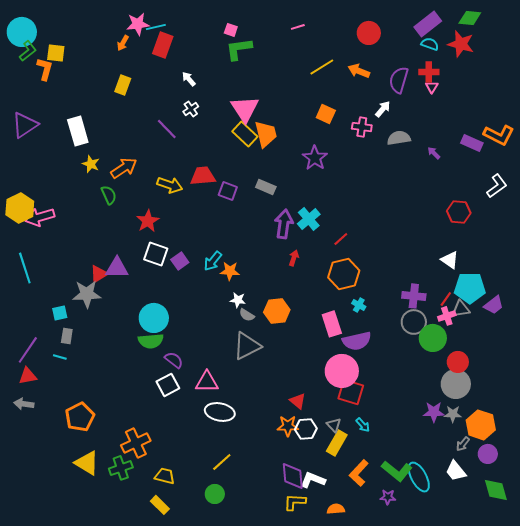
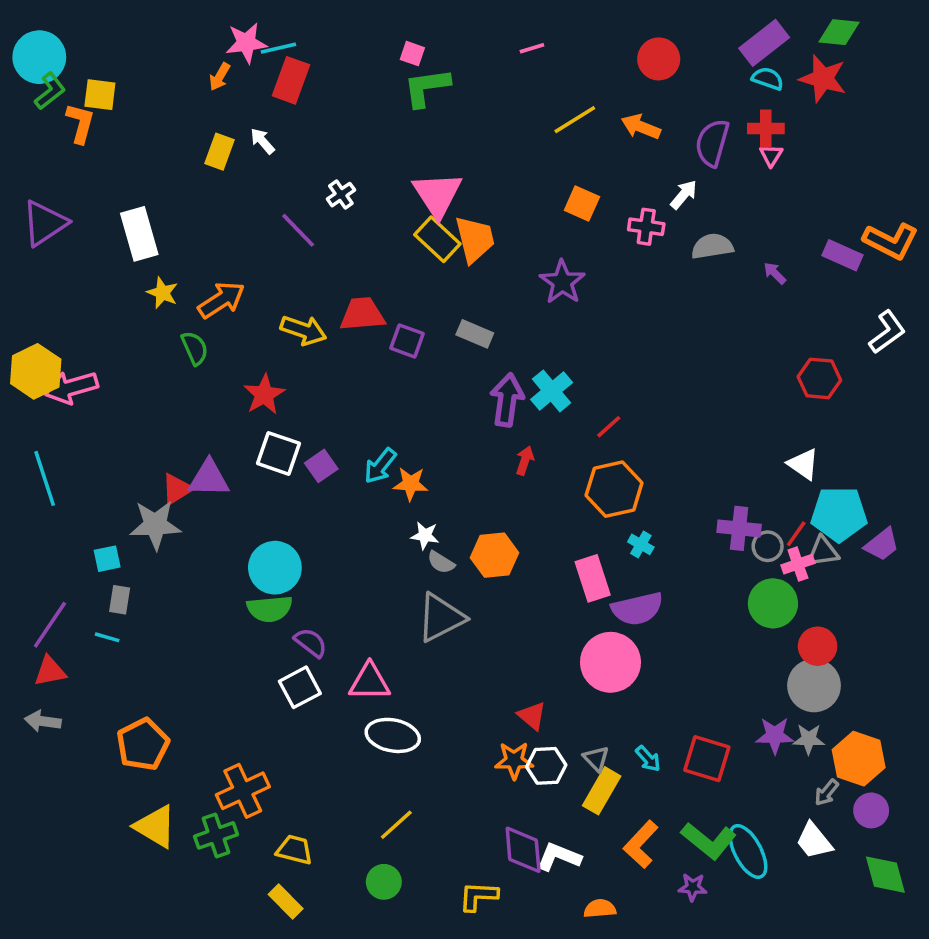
white arrow: (189, 79) -> (262, 141), moved
gray circle: (414, 322) -> (768, 546), moved, size x0.7
red square: (351, 392) -> (707, 759), moved
yellow L-shape: (295, 502) -> (478, 896), moved

